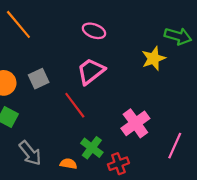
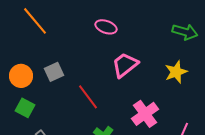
yellow star: (154, 58) -> (176, 72), moved
pink trapezoid: (91, 71) -> (125, 65), moved

